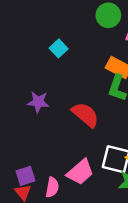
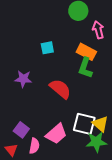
cyan square: (59, 48) -> (47, 48), moved, turned 32
purple square: (25, 176) -> (21, 130), moved, turned -35

